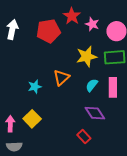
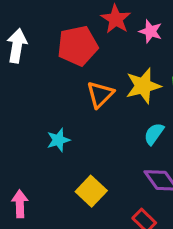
orange triangle: (61, 77) -> (100, 94), moved
yellow square: (32, 119) -> (91, 191), moved

